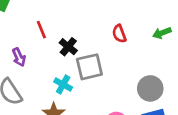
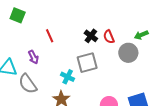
black cross: (68, 47) -> (91, 36), moved
gray circle: (150, 88) -> (128, 53), moved

